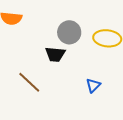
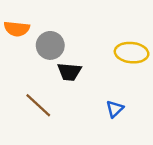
gray circle: (69, 32) -> (50, 45), moved

